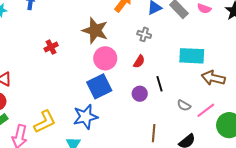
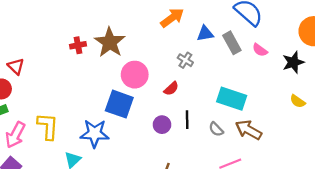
brown star: (95, 30) -> (110, 42), moved
blue square: (99, 86) -> (119, 104), turned 30
gray semicircle: (184, 105) -> (216, 129), moved
yellow L-shape: (45, 122) -> (48, 126), turned -75

